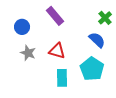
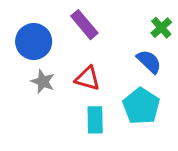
blue circle: (22, 27) -> (34, 42), size x1.5

